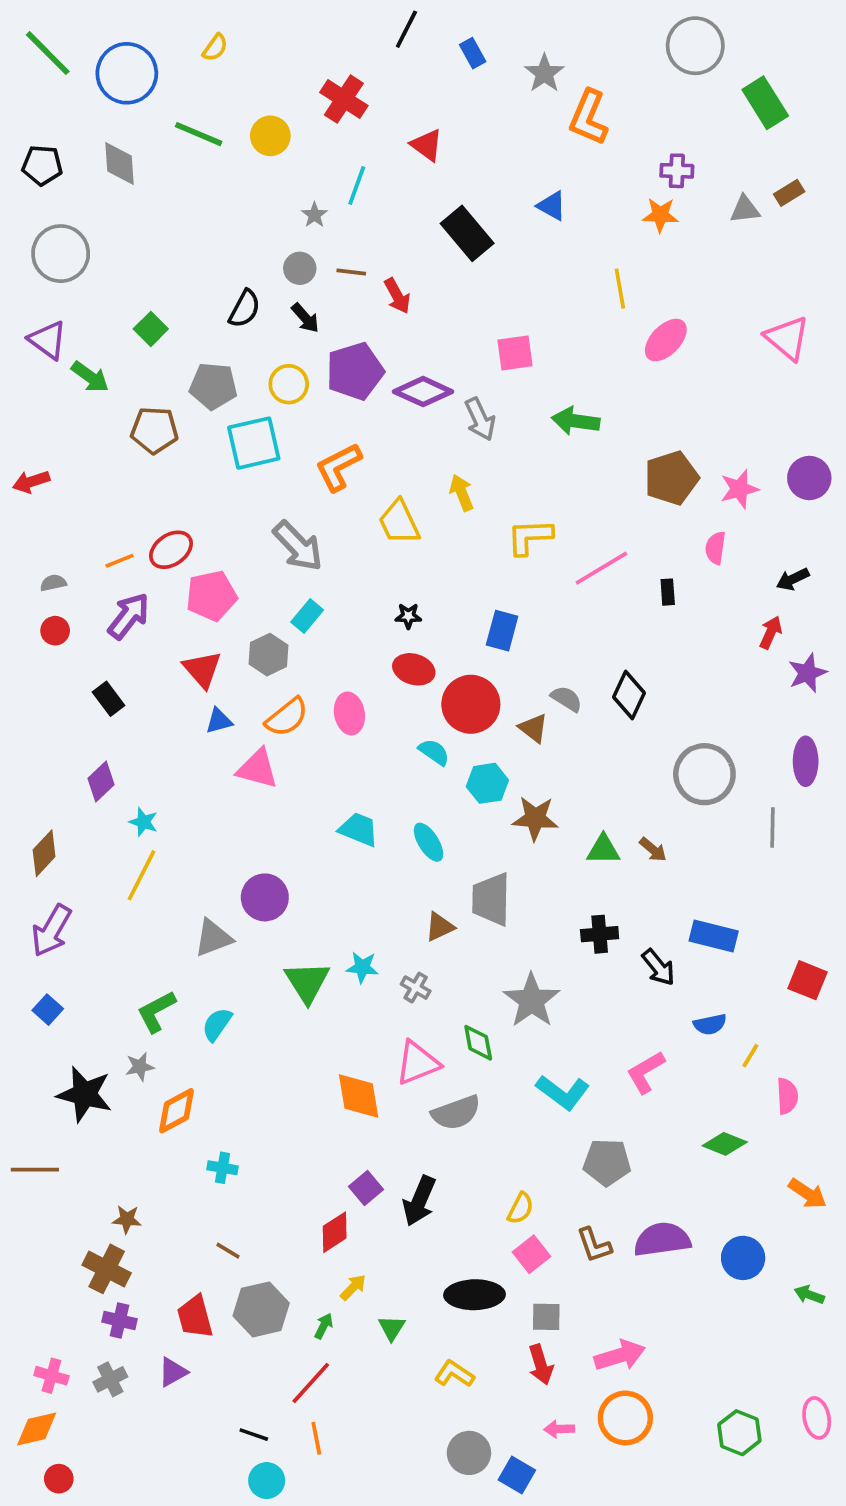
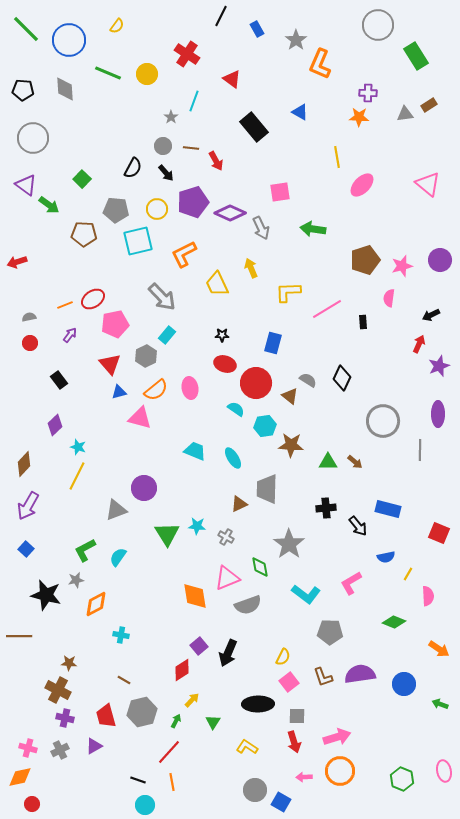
purple arrow: (129, 616) -> (70, 335), size x0.6

